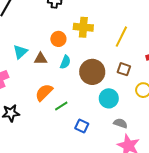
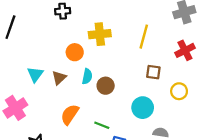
brown triangle: (41, 59) -> (59, 78), turned -32
brown circle: (92, 72) -> (106, 86), moved, size x0.6
green line: (61, 106) -> (102, 125), moved, turned 64

